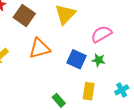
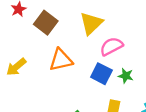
pink semicircle: (101, 34) -> (111, 46), moved

